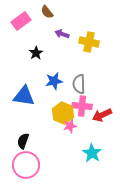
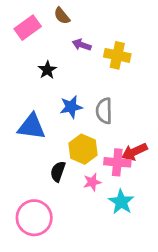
pink cross: (82, 106) -> (117, 162), moved
pink star: (70, 126) -> (92, 182), moved
black semicircle: (23, 141) -> (58, 172), moved

